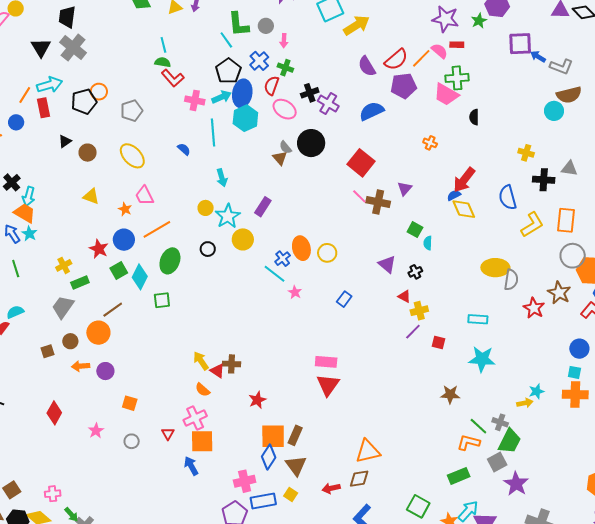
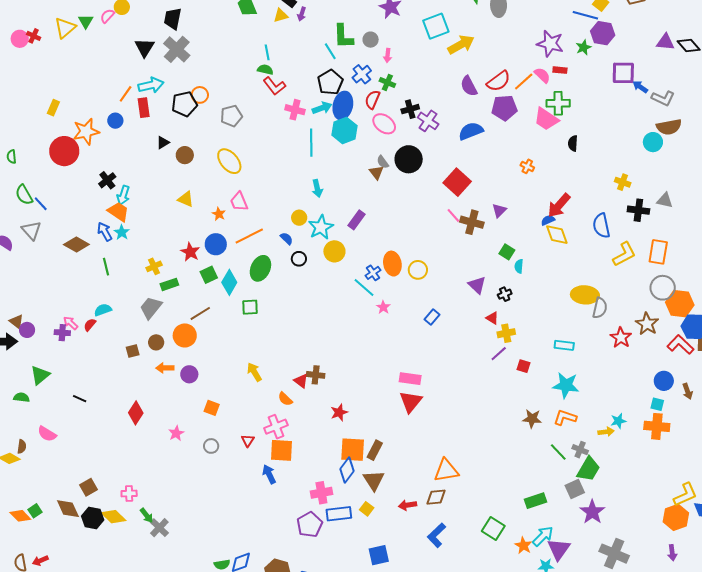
blue semicircle: (184, 149) -> (287, 239), moved
yellow arrow: (201, 361) -> (254, 372), moved
orange L-shape: (468, 442) -> (565, 417), moved

